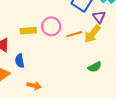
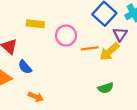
yellow rectangle: (28, 31) -> (35, 24), moved
blue semicircle: (20, 61) -> (25, 67), turned -40

